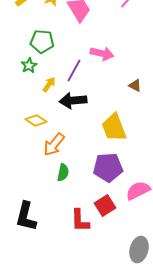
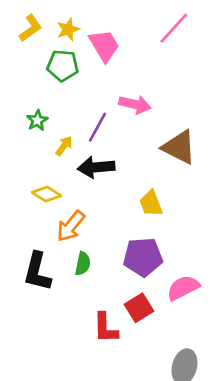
green pentagon: (42, 42) -> (63, 66), moved
brown triangle: (135, 86) -> (179, 147), size x2.0
yellow trapezoid: (114, 128) -> (151, 203), size x0.7
black L-shape: (26, 216) -> (37, 272), moved

